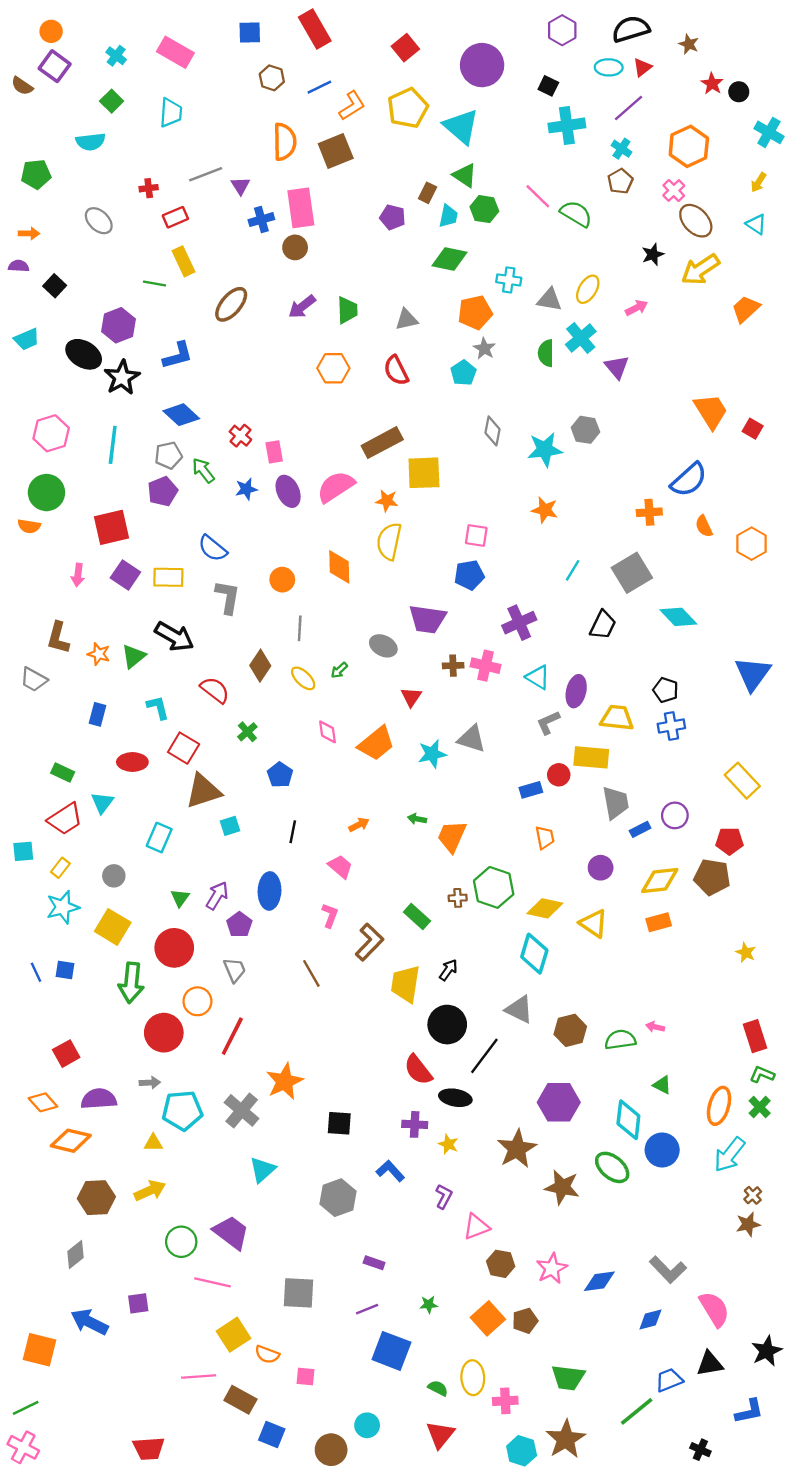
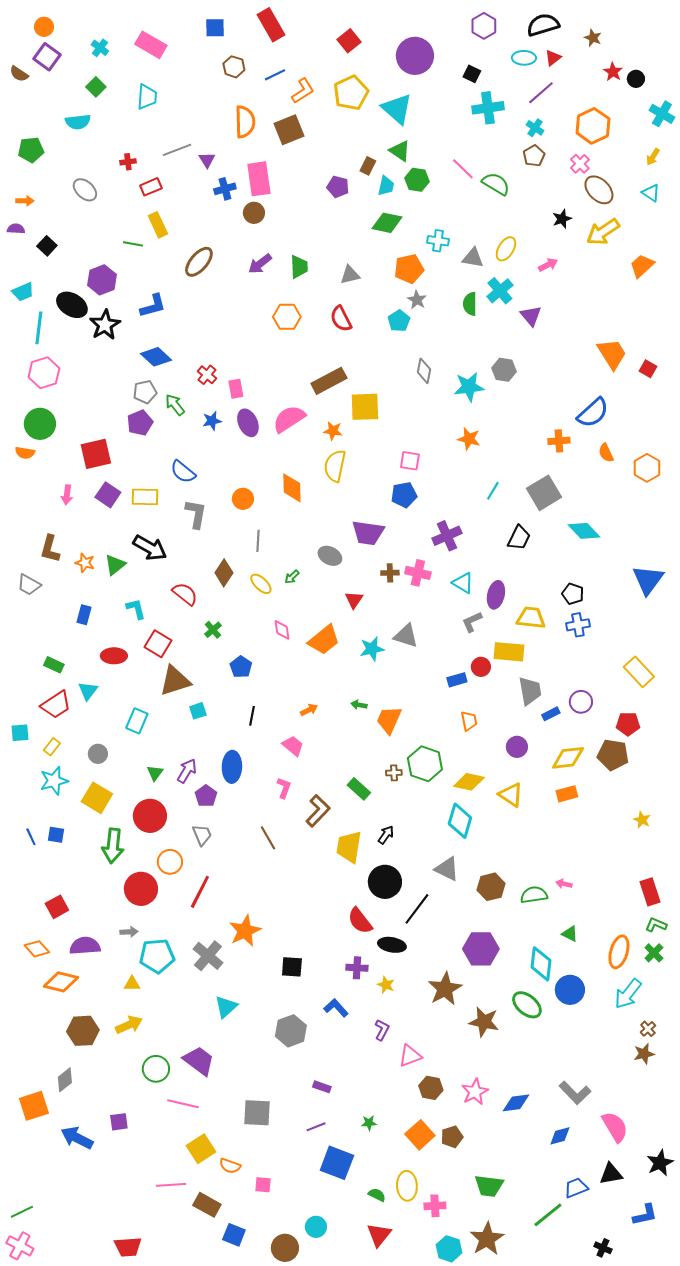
cyan line: (113, 445) -> (39, 328), moved
orange square: (39, 1350) -> (34, 1106), moved, turned -32

